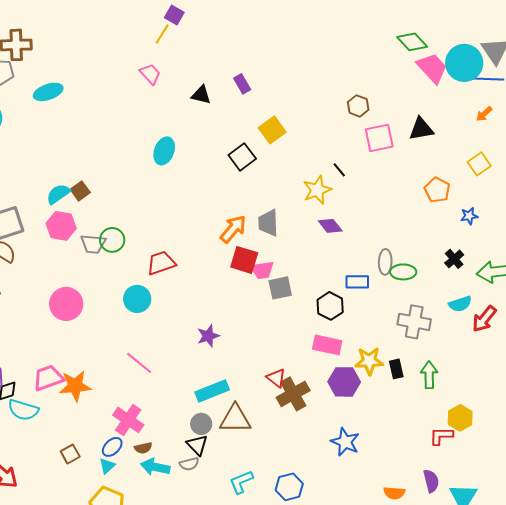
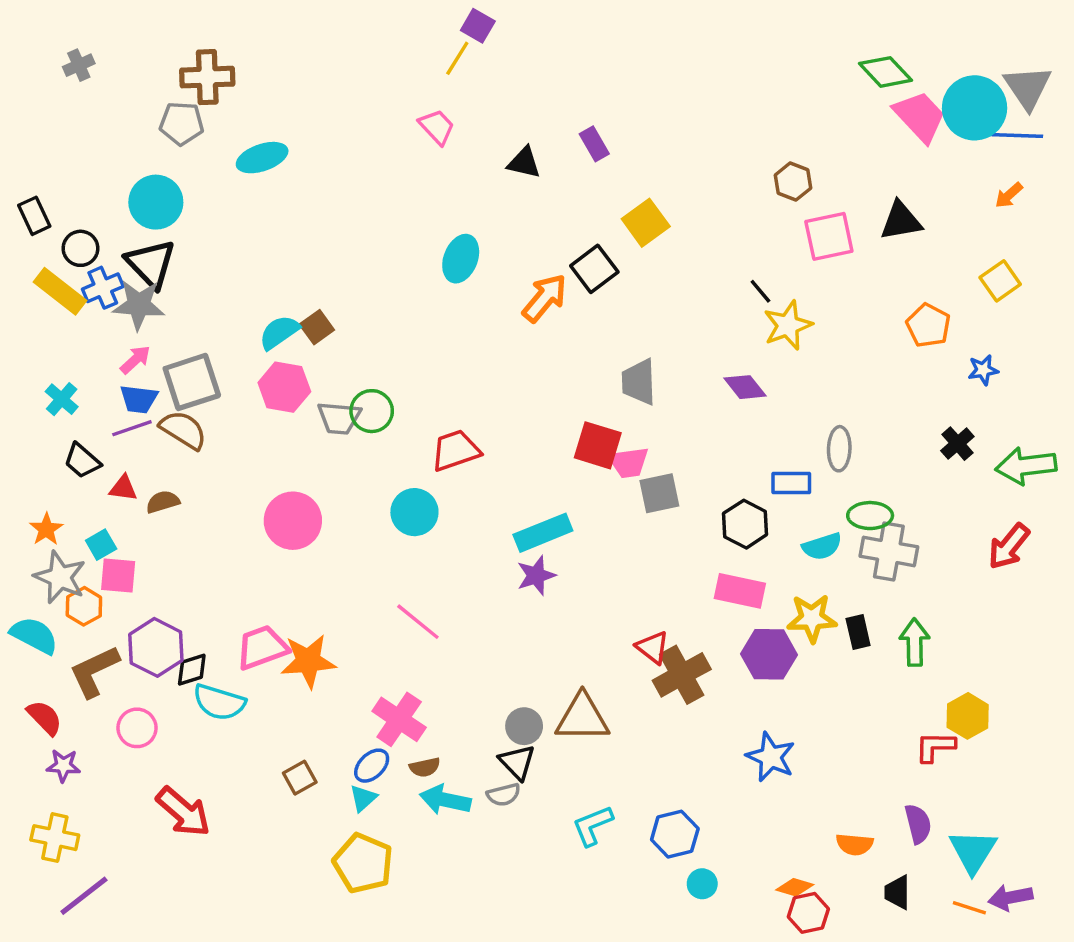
yellow star: (317, 190) -> (788, 325), moved
orange arrow: (233, 229) -> (545, 298), moved
green ellipse: (403, 272) -> (870, 516), moved
cyan semicircle: (460, 304) -> (822, 546), moved
cyan rectangle: (212, 391) -> (543, 533), moved

